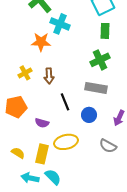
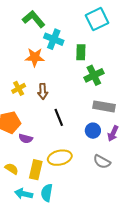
green rectangle: (105, 31) -> (81, 52), moved
gray rectangle: (96, 88) -> (104, 106), moved
blue circle: (89, 115) -> (93, 131), moved
purple semicircle: (42, 123) -> (26, 139), moved
cyan semicircle: (53, 177) -> (47, 193), turned -126

